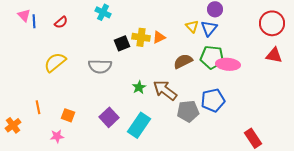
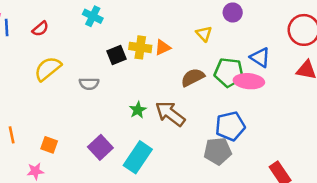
blue triangle: (209, 28) -> (260, 57), moved, turned -36
yellow semicircle: (55, 62) -> (48, 69), moved
gray semicircle: (100, 66) -> (89, 84), size x0.7
gray pentagon: (188, 111) -> (218, 151), moved

